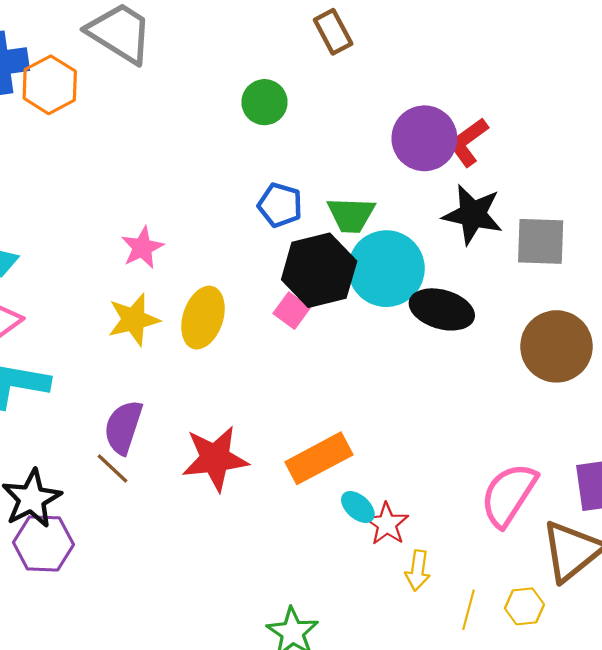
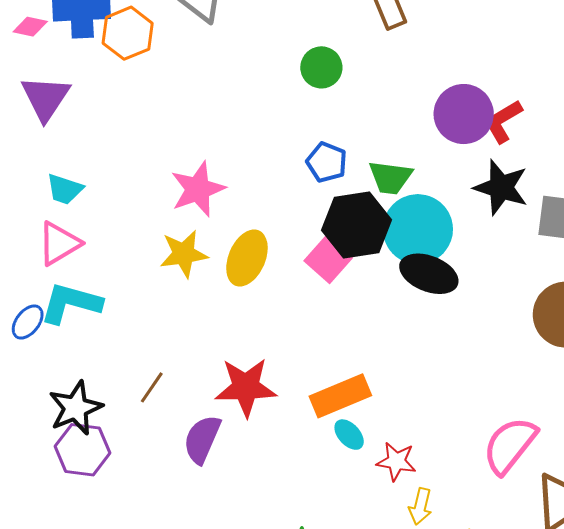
pink star: (142, 248) -> (198, 189), size x1.4
black ellipse: (442, 309) -> (429, 274), moved
pink square: (292, 311) -> (328, 259), size x1.4
purple semicircle: (123, 427) -> (202, 439), moved
brown line: (113, 469) -> (152, 387), turned 76
cyan ellipse: (358, 507) -> (349, 435), moved
red star: (387, 524) -> (396, 461), turned -30

